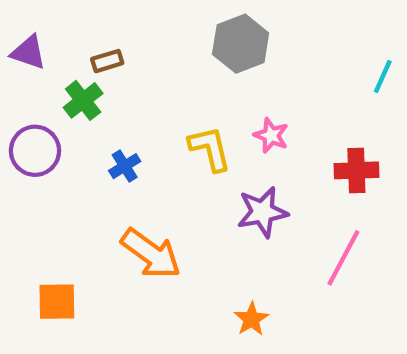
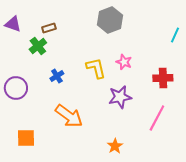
purple circle: (35, 151) -> (16, 88), moved

